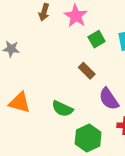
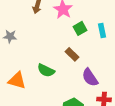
green semicircle: (62, 109) -> (46, 70), moved

